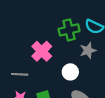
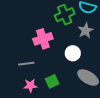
pink cross: (42, 51) -> (43, 39), turned 36

